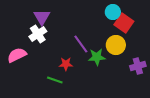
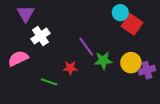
purple triangle: (42, 17) -> (26, 14), moved
yellow circle: (116, 45) -> (131, 63), moved
green line: (55, 80) -> (49, 82), moved

